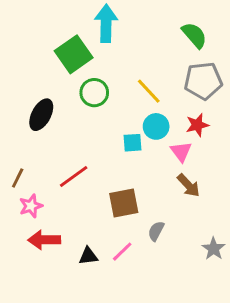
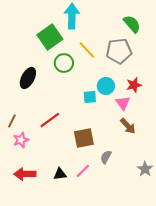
gray pentagon: (203, 81) -> (119, 51), moved
yellow line: (149, 91) -> (87, 50), moved
red arrow: (44, 240) -> (25, 174), moved

